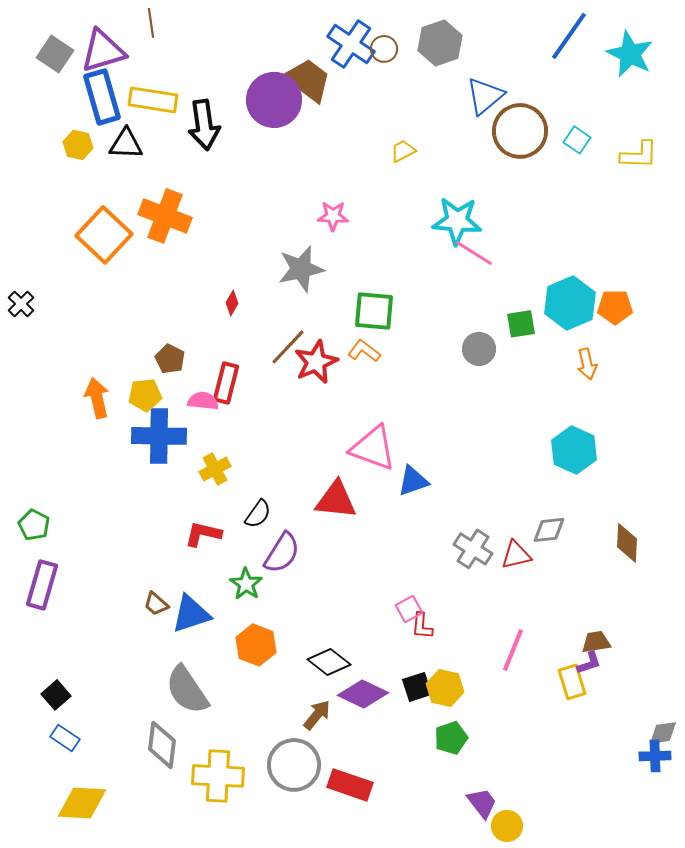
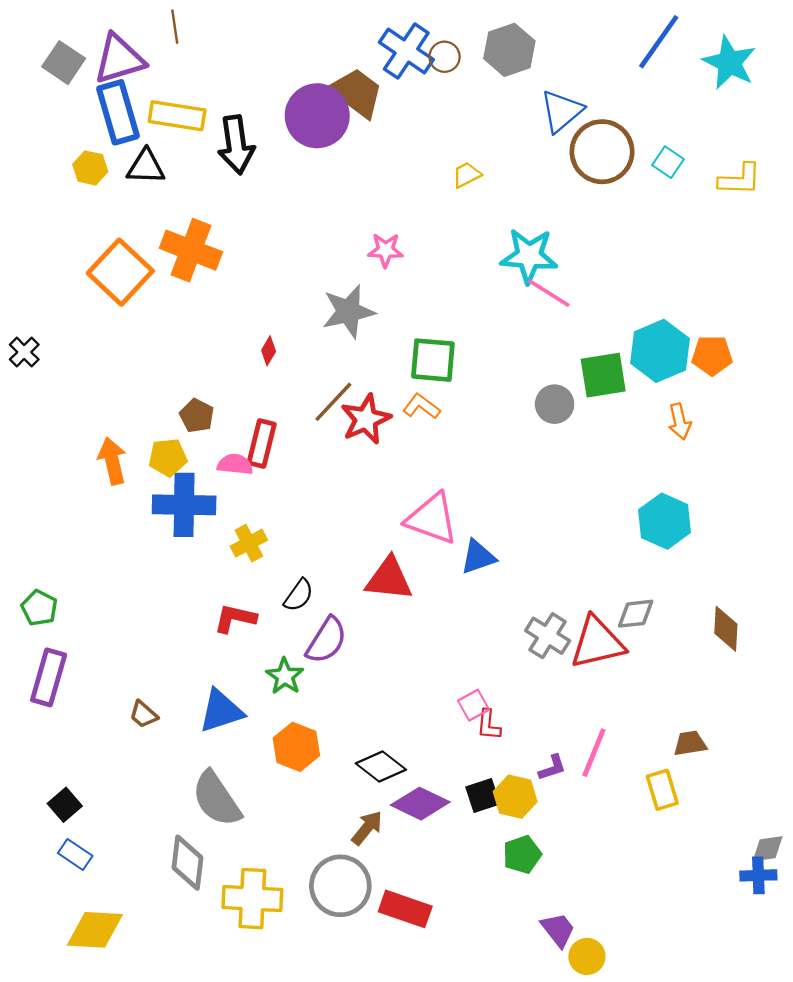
green square: (521, 324) -> (603, 375), size x1.4
red triangle: (516, 555) -> (597, 643), size x1.6
brown trapezoid: (156, 604) -> (143, 714), moved
purple L-shape: (589, 663) -> (552, 768), moved

